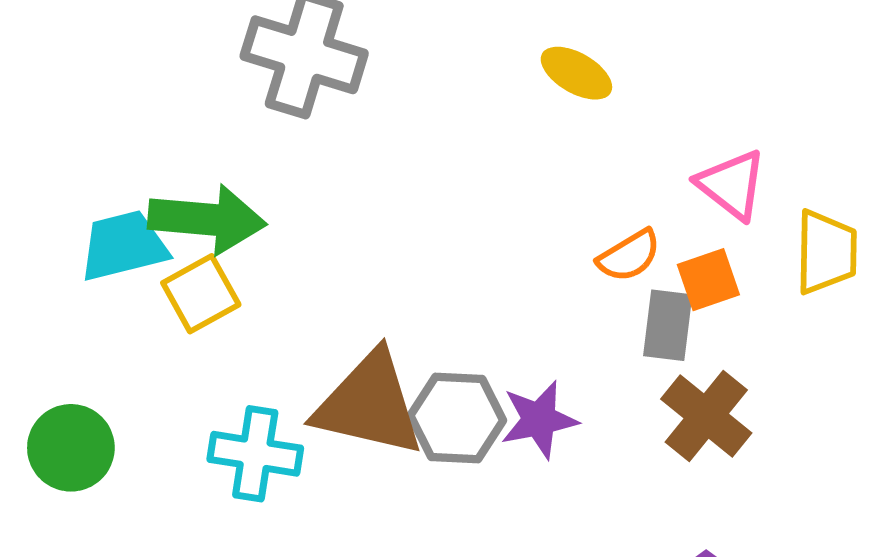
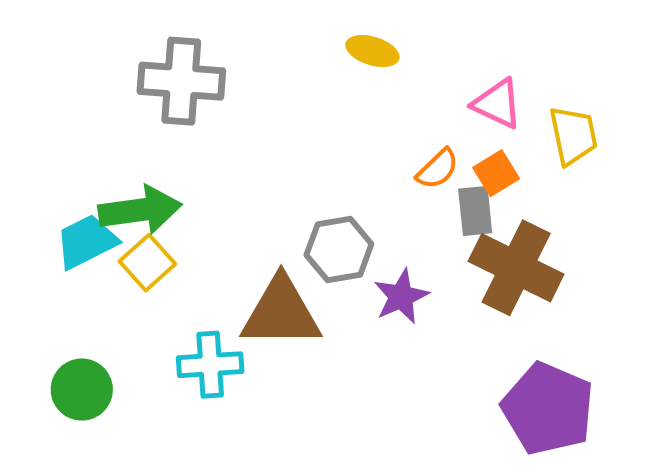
brown cross: (706, 416) -> (516, 268), size x1.4
gray hexagon: (457, 418) -> (339, 250), moved

